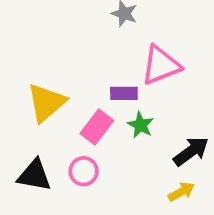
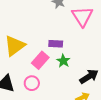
pink triangle: (161, 65) -> (82, 16), moved, turned -45

